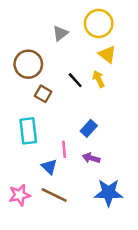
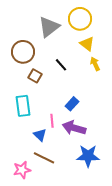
gray triangle: (60, 33) -> (49, 27), size x1.6
yellow arrow: (99, 79) -> (95, 64), moved
purple arrow: (91, 158) -> (74, 128), size x1.6
pink star: (20, 195) -> (22, 170), moved

